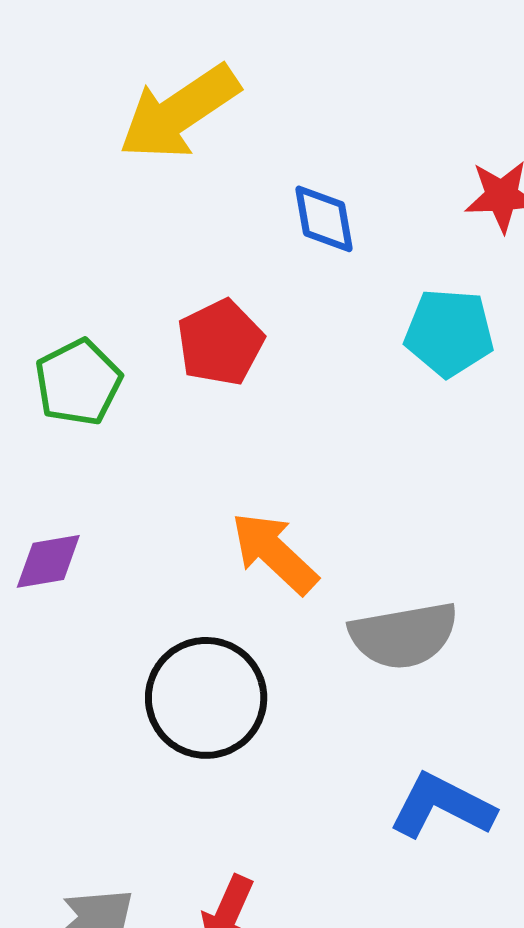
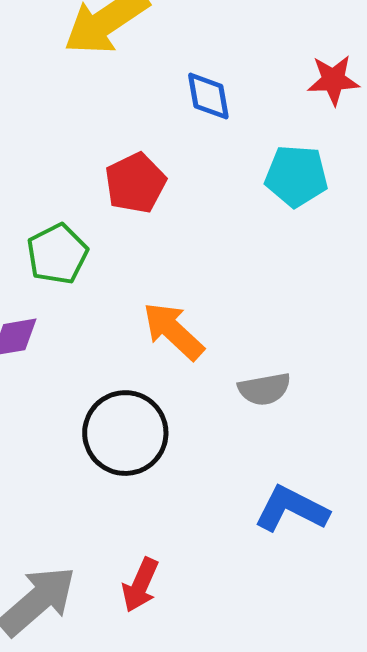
green pentagon: (78, 382) -> (57, 254), moved
gray semicircle: (404, 635) -> (264, 389), size x0.7

